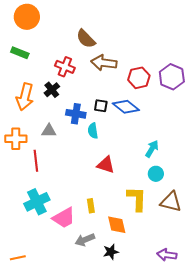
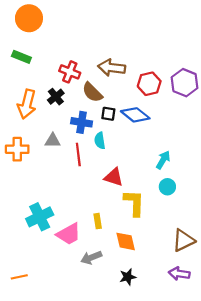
brown semicircle: (86, 39) -> (92, 92), moved
red line: (36, 161) -> (78, 155), moved
yellow L-shape: (137, 199) -> (134, 203), moved
brown triangle: (171, 202) -> (184, 240), moved, turned -40
black star: (111, 252) -> (128, 277), moved

